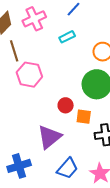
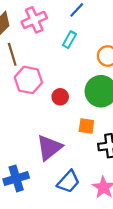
cyan rectangle: (67, 37) -> (69, 40), turned -35
red circle: (66, 105) -> (60, 97), moved

